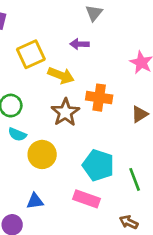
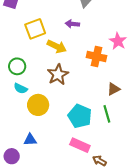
orange cross: (99, 98) -> (96, 57), moved
brown triangle: (140, 114) -> (114, 89), moved
green line: (135, 179) -> (107, 114), moved
pink rectangle: (87, 199) -> (80, 145), moved

